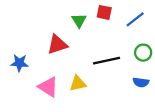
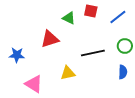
green triangle: (79, 20) -> (69, 18), turned -32
blue semicircle: (141, 82) -> (123, 72), turned -96
pink triangle: (48, 87) -> (34, 84), moved

